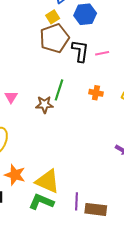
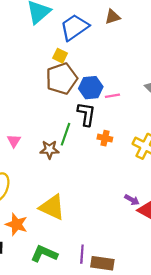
blue hexagon: (85, 14) -> (91, 88), moved
yellow square: (53, 17) -> (60, 56), turned -32
black L-shape: (80, 51) -> (86, 114), moved
yellow triangle: (47, 181) -> (52, 207), moved

